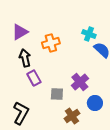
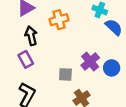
purple rectangle: (34, 78) -> (26, 59), moved
blue circle: (95, 103) -> (112, 68), moved

